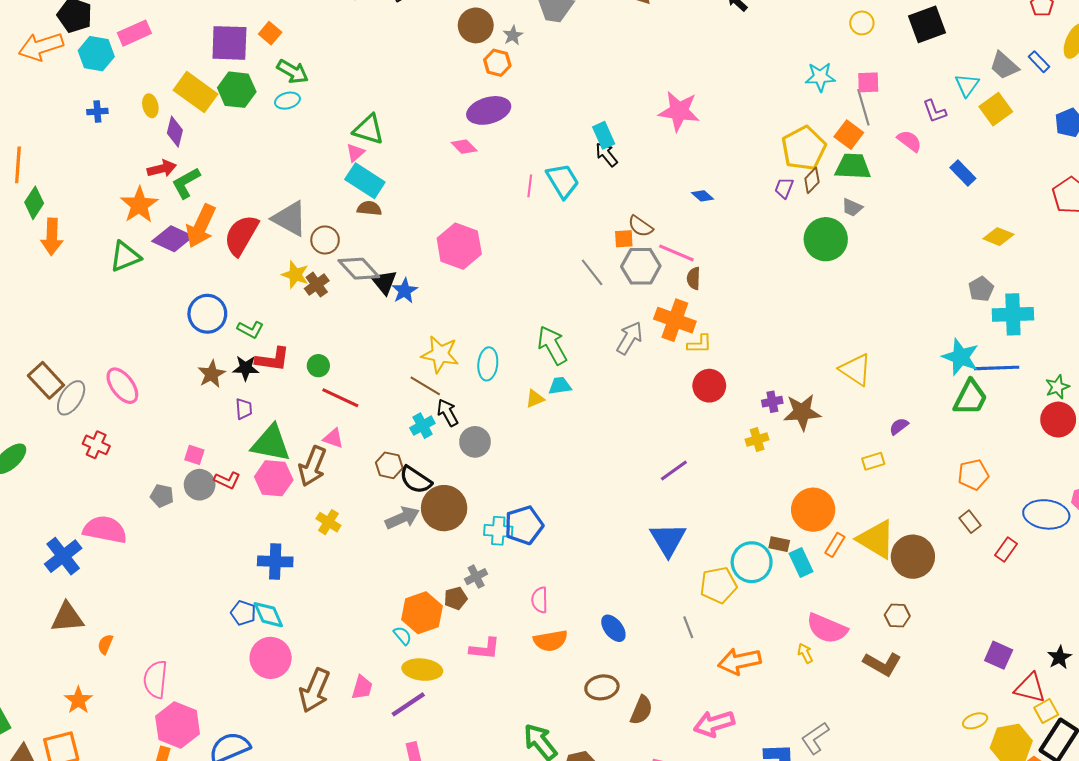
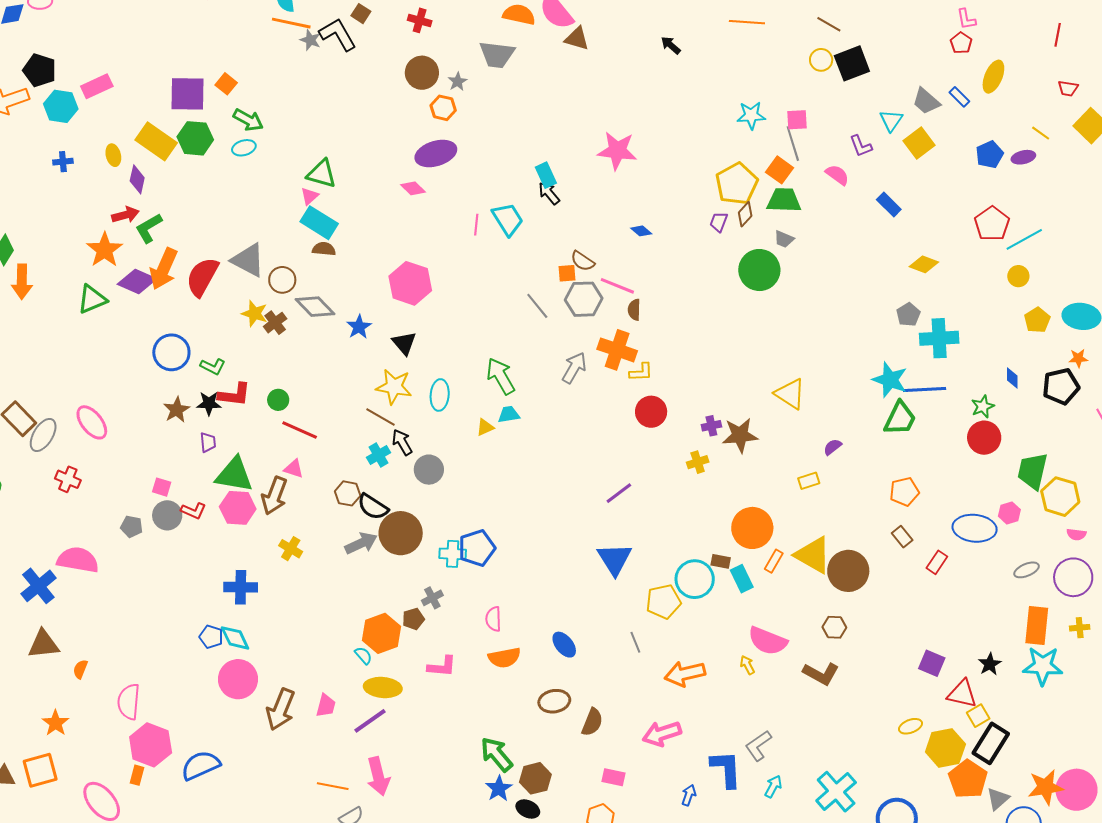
yellow circle: (862, 23) -> (821, 60), moved
black triangle: (384, 282) -> (404, 343), moved

